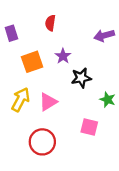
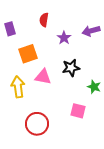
purple star: (63, 56) -> (64, 38), moved
yellow arrow: (21, 100) -> (18, 87), turned -35
pink triangle: (48, 102) -> (43, 77), moved, turned 42

